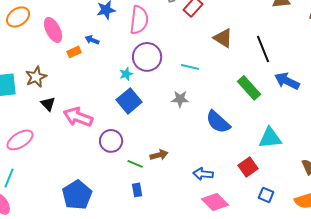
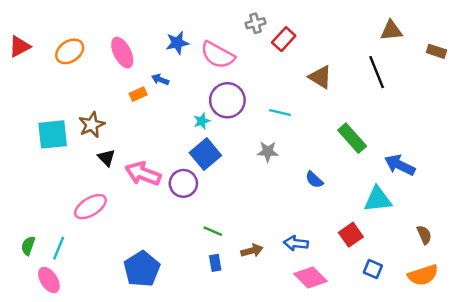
pink semicircle: (139, 20) -> (218, 55), turned 112
pink ellipse: (53, 30) -> (122, 53), moved
black line: (263, 49) -> (377, 72), moved
blue arrow: (287, 81) -> (400, 165), moved
blue semicircle: (218, 122) -> (314, 180), size x0.6
pink ellipse: (20, 140) -> (90, 207), moved
purple circle: (111, 141) -> (183, 183), moved
brown arrow: (159, 155) -> (252, 251), moved

